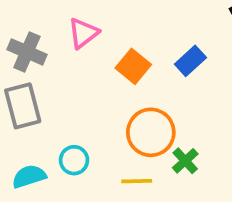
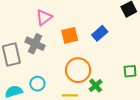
gray cross: (27, 52) -> (35, 44), moved
orange square: (133, 66) -> (70, 35), turned 36

